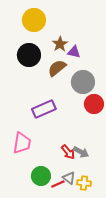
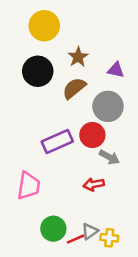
purple triangle: (74, 52) -> (116, 70), moved
red circle: (94, 104) -> (92, 135), moved
red arrow: (68, 152) -> (94, 184), moved, turned 119
gray arrow: (81, 152) -> (109, 157), moved
gray triangle: (69, 178) -> (90, 231), turned 48

